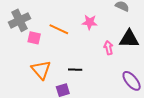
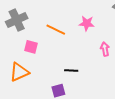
pink square: (34, 38) -> (31, 47), moved
orange triangle: (41, 70) -> (19, 72), moved, turned 45

